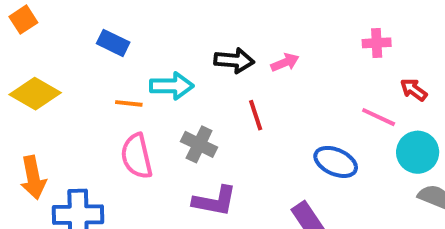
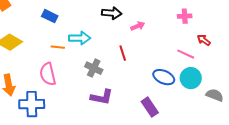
black arrow: (234, 60) -> (112, 13), moved
cyan circle: (418, 152) -> (191, 78), moved
pink semicircle: (137, 156) -> (48, 74), moved

